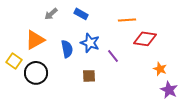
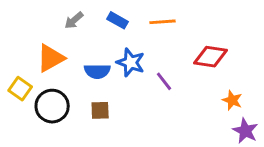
orange line: (127, 20) -> (163, 22), moved
blue semicircle: (67, 49) -> (97, 71), turned 102
brown square: (89, 76) -> (100, 110), moved

